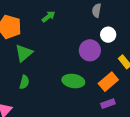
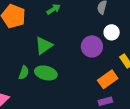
green triangle: (24, 53) -> (44, 46), moved
green ellipse: (73, 81) -> (46, 73), moved

